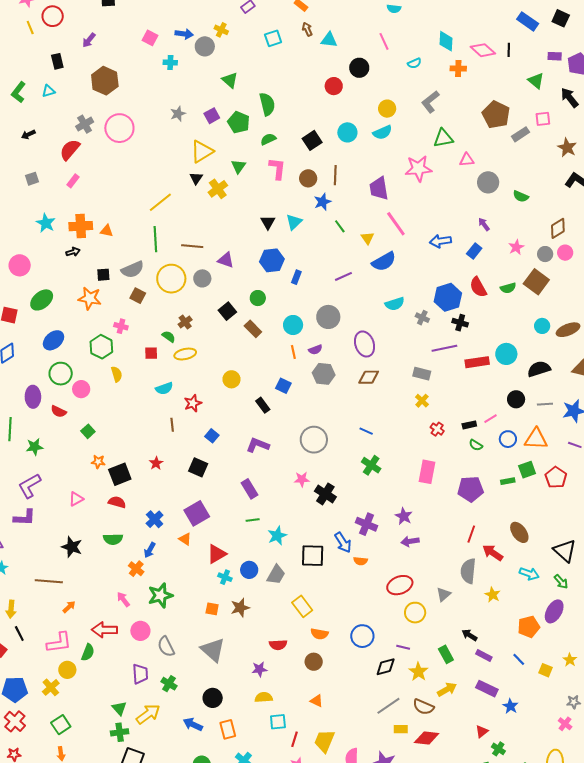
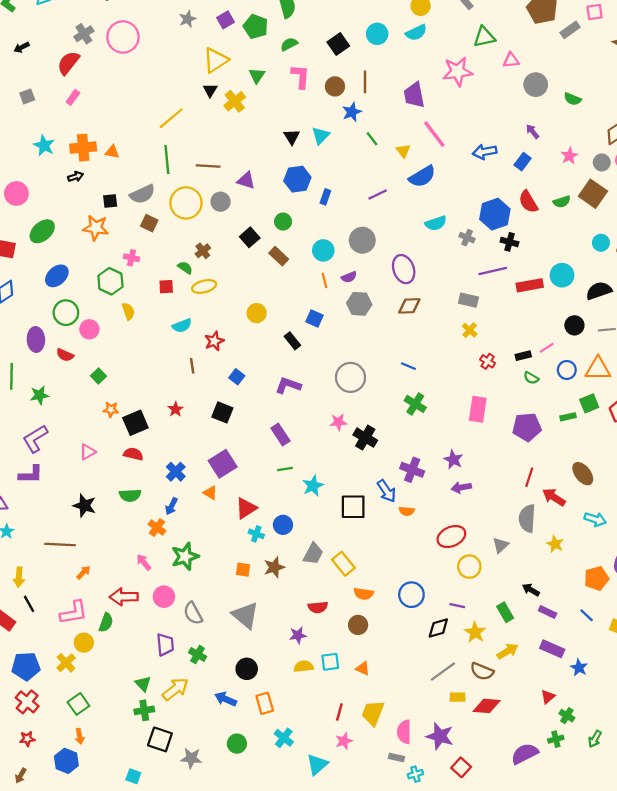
gray trapezoid: (276, 575) -> (313, 554), moved
cyan square: (278, 722) -> (330, 662), moved

